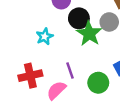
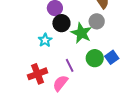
black circle: (79, 18) -> (61, 23), moved
green circle: (98, 83) -> (95, 58), moved

